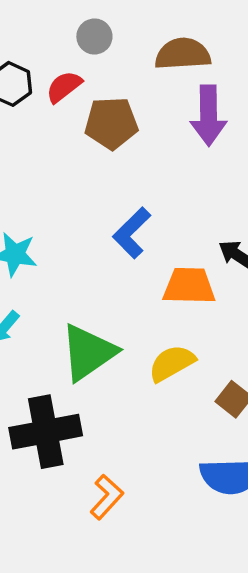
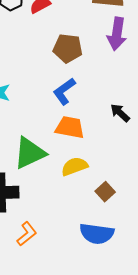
brown pentagon: (111, 123) -> (68, 48), moved
orange trapezoid: (189, 286) -> (70, 127), moved

